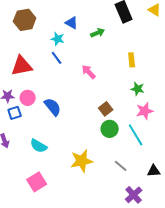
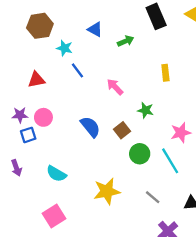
cyan star: (58, 39) -> (65, 48), moved
red triangle: (22, 66) -> (36, 80), size x0.7
green star: (138, 89) -> (146, 110), moved
blue semicircle: (53, 107) -> (90, 127), moved
brown square: (106, 109) -> (122, 130), moved

